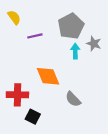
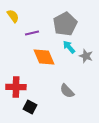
gray star: (94, 44) -> (86, 56), moved
cyan arrow: (75, 51) -> (69, 47), turned -40
orange diamond: (48, 76) -> (44, 57), moved

